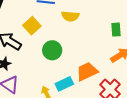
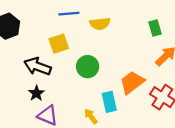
yellow square: (32, 26) -> (59, 44), turned 36
cyan rectangle: (64, 84) -> (109, 102), turned -66

